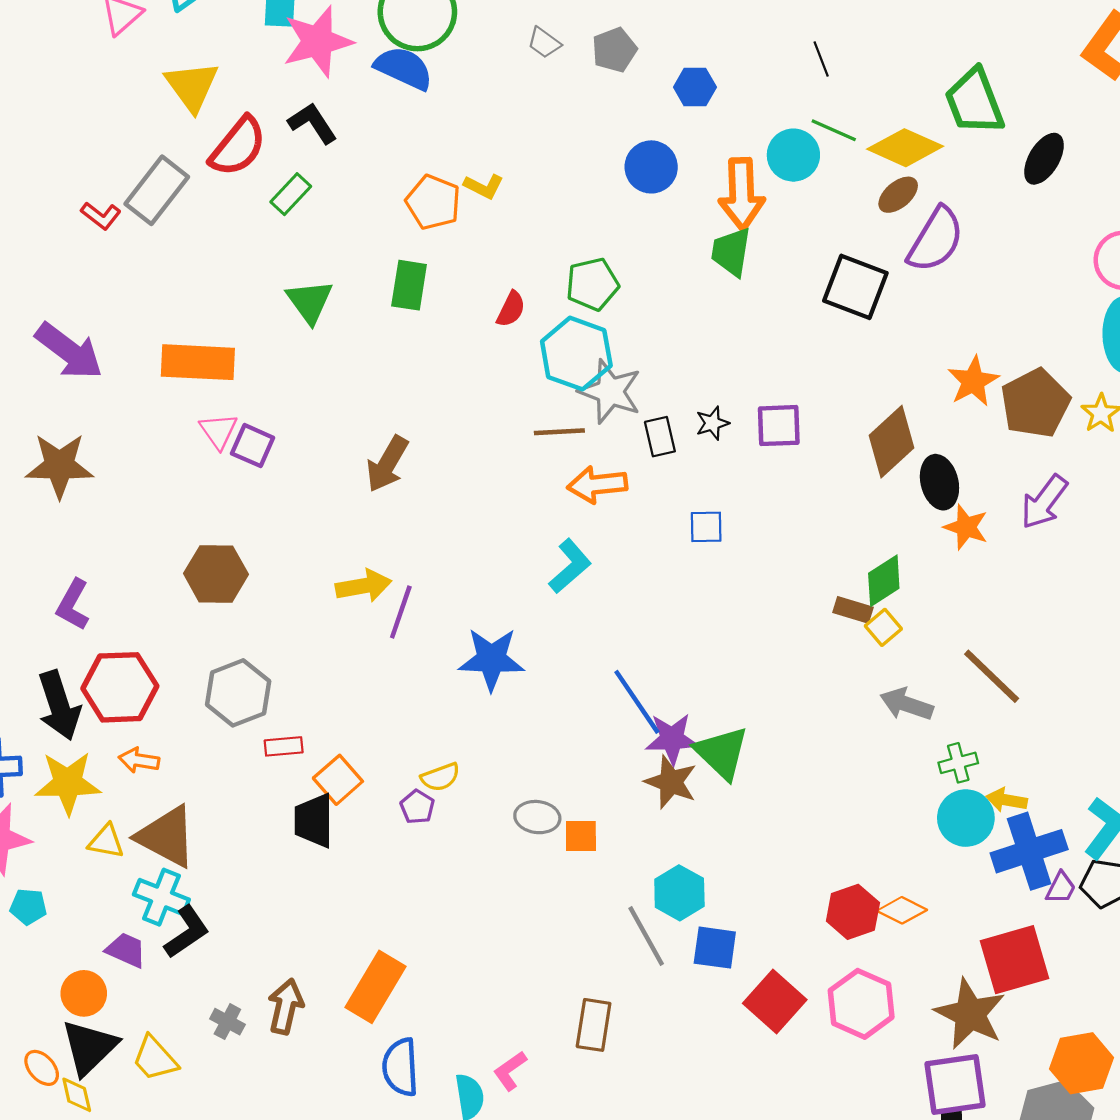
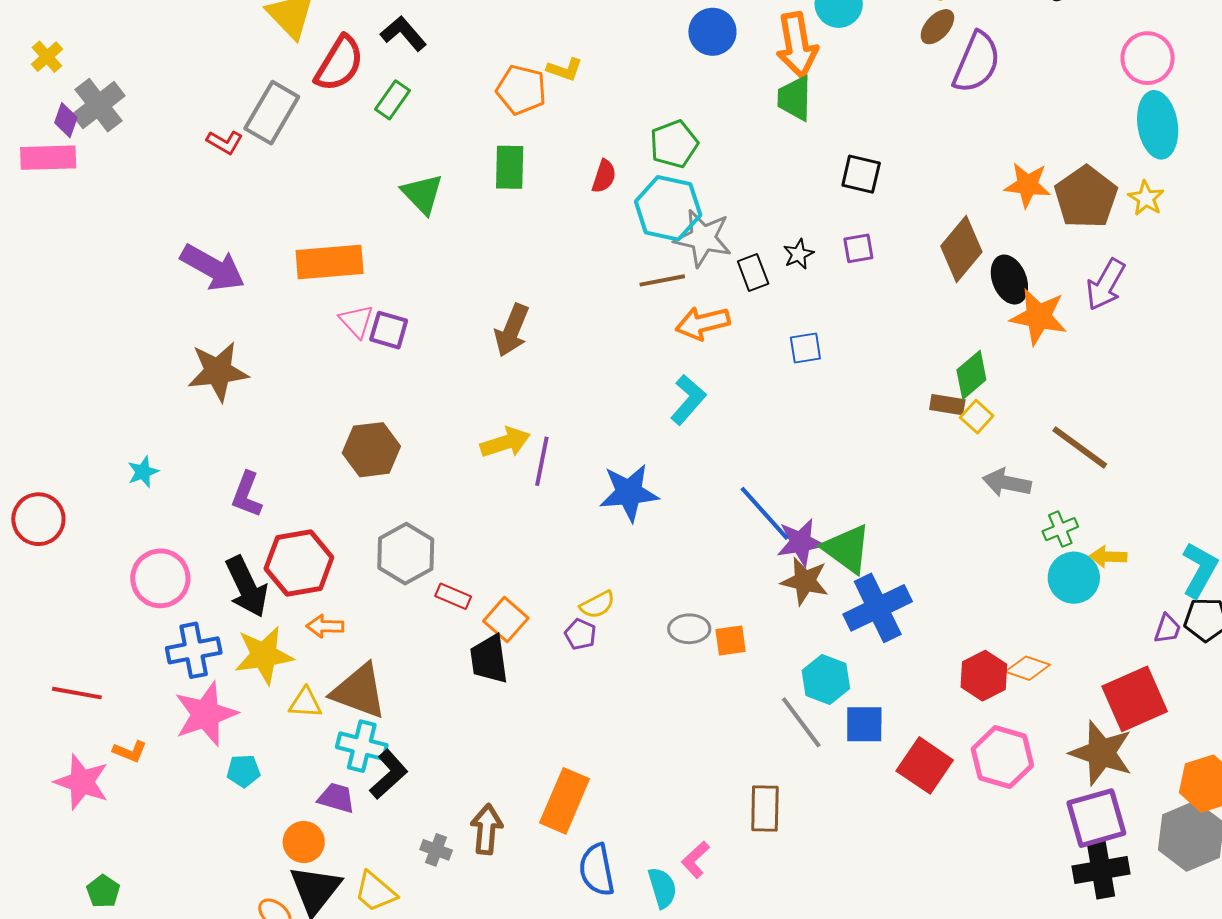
black square: (855, 287) -> (861, 174), moved, size x0.7
orange star: (973, 381) -> (1027, 185), turned -30
purple square: (779, 426) -> (858, 248), size x0.7
orange star: (966, 527) -> (1039, 317), size x1.4
red rectangle: (284, 746) -> (453, 596), turned 36
blue cross: (1029, 851) -> (878, 608), moved

